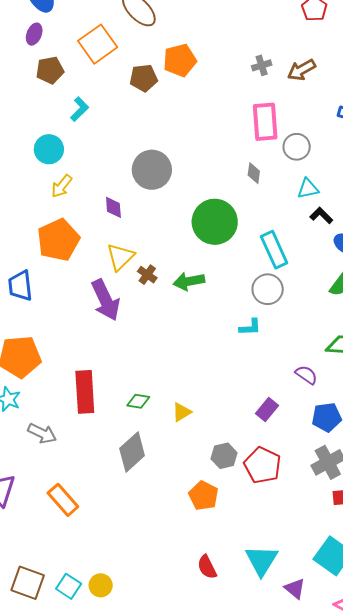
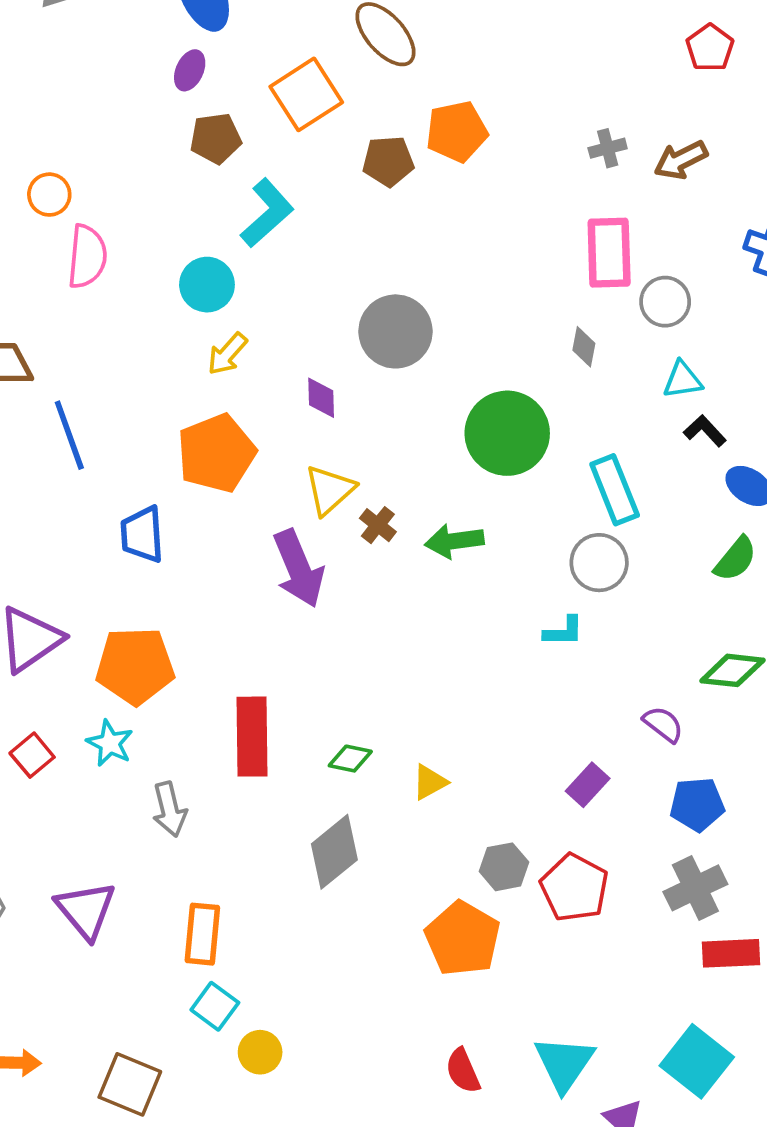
cyan L-shape: (80, 109) -> (267, 213), size x1.5
gray arrow: (42, 433) -> (170, 809), turned 48
orange pentagon: (203, 496) -> (463, 939), size x1.4
orange rectangle: (63, 500) -> (202, 934), turned 44
yellow circle: (101, 585) -> (260, 1052), moved
cyan square: (69, 586) -> (215, 1006), moved

